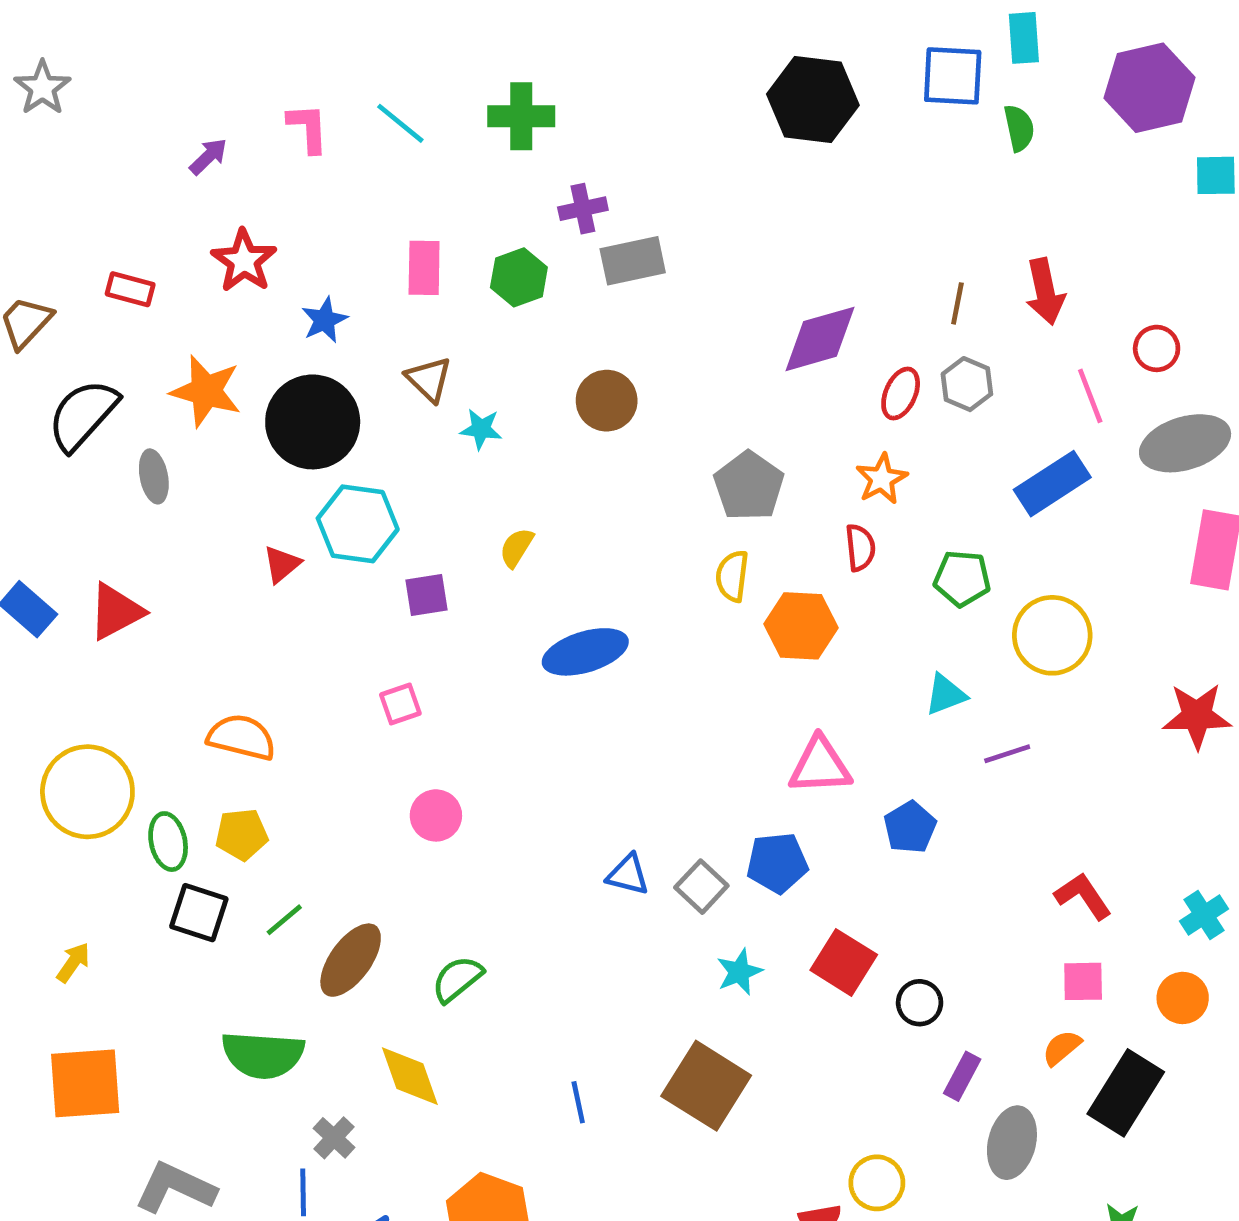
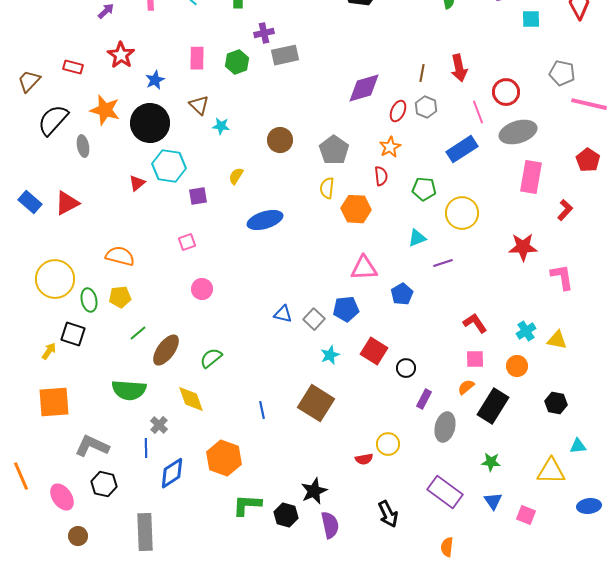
red circle: (1157, 348) -> (506, 92), size x1.4
brown circle: (607, 401) -> (280, 140), moved
black square: (199, 913) -> (73, 334), moved

